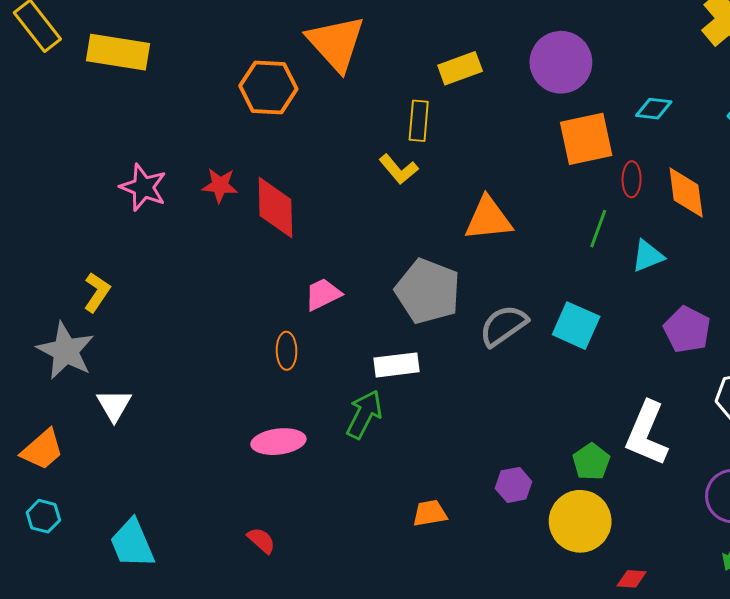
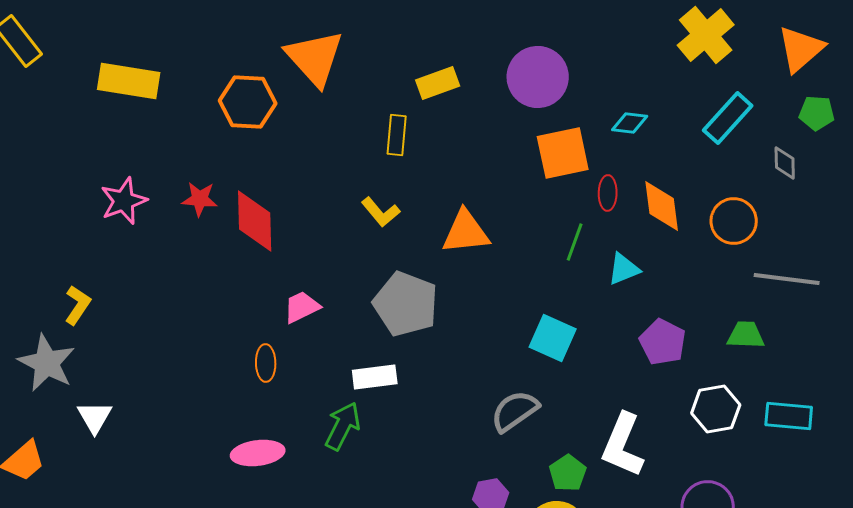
yellow rectangle: (118, 52) -> (129, 81), moved
yellow L-shape: (399, 169) -> (381, 212), moved
pink star: (143, 187) -> (124, 201), turned 30
gray semicircle: (503, 326) -> (515, 411), moved

